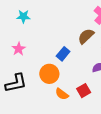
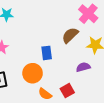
blue rectangle: (63, 54) -> (47, 53), turned -48

